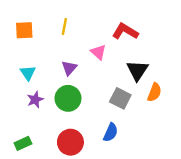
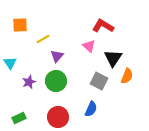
yellow line: (64, 27) -> (43, 39), moved, turned 48
pink triangle: (98, 52) -> (89, 46), moved
cyan triangle: (28, 73) -> (10, 63), moved

